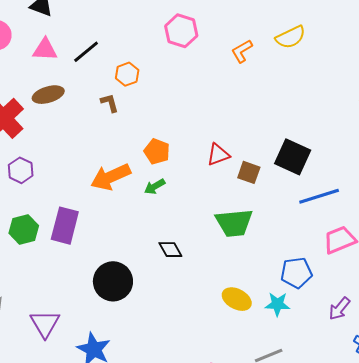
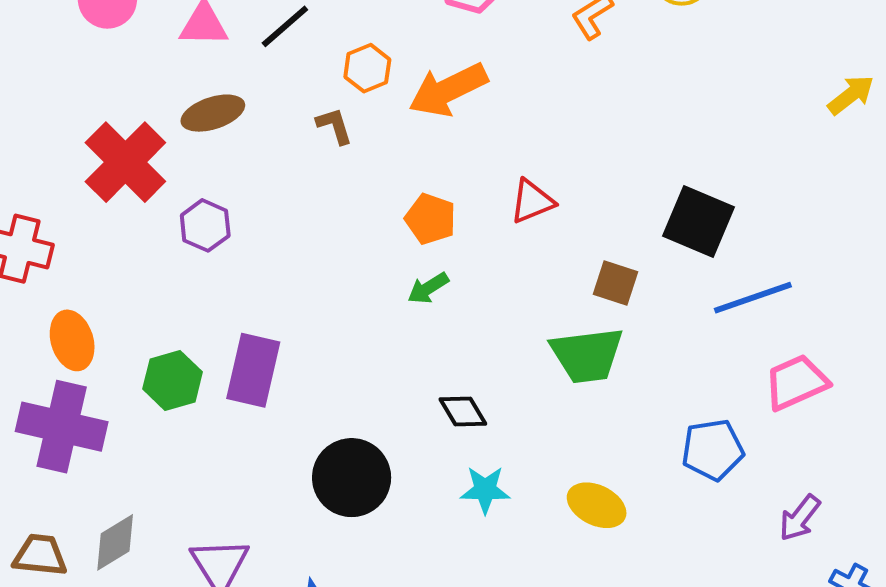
red triangle: (218, 155) -> (532, 201), moved
purple hexagon: (21, 170) -> (205, 225), moved
brown square: (249, 172) -> (616, 283), moved
orange arrow: (111, 177) -> (448, 90), moved
cyan star: (277, 304) -> (485, 490), moved

